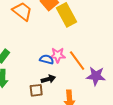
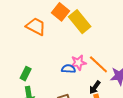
black arrow: (48, 79) -> (95, 87), moved, turned 152

